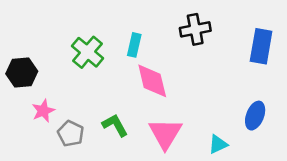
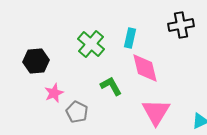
green L-shape: (115, 125) -> (111, 86), moved

